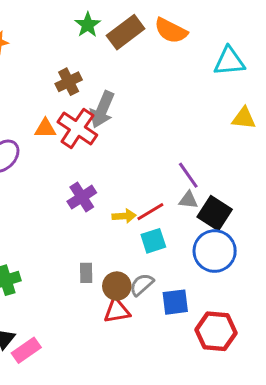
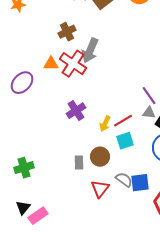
yellow arrow: (124, 216) -> (105, 124), turned 119
gray semicircle: (142, 285) -> (124, 180), moved, turned 78
brown circle: (117, 286) -> (100, 157), moved
red triangle: (117, 311) -> (100, 189), turned -42

